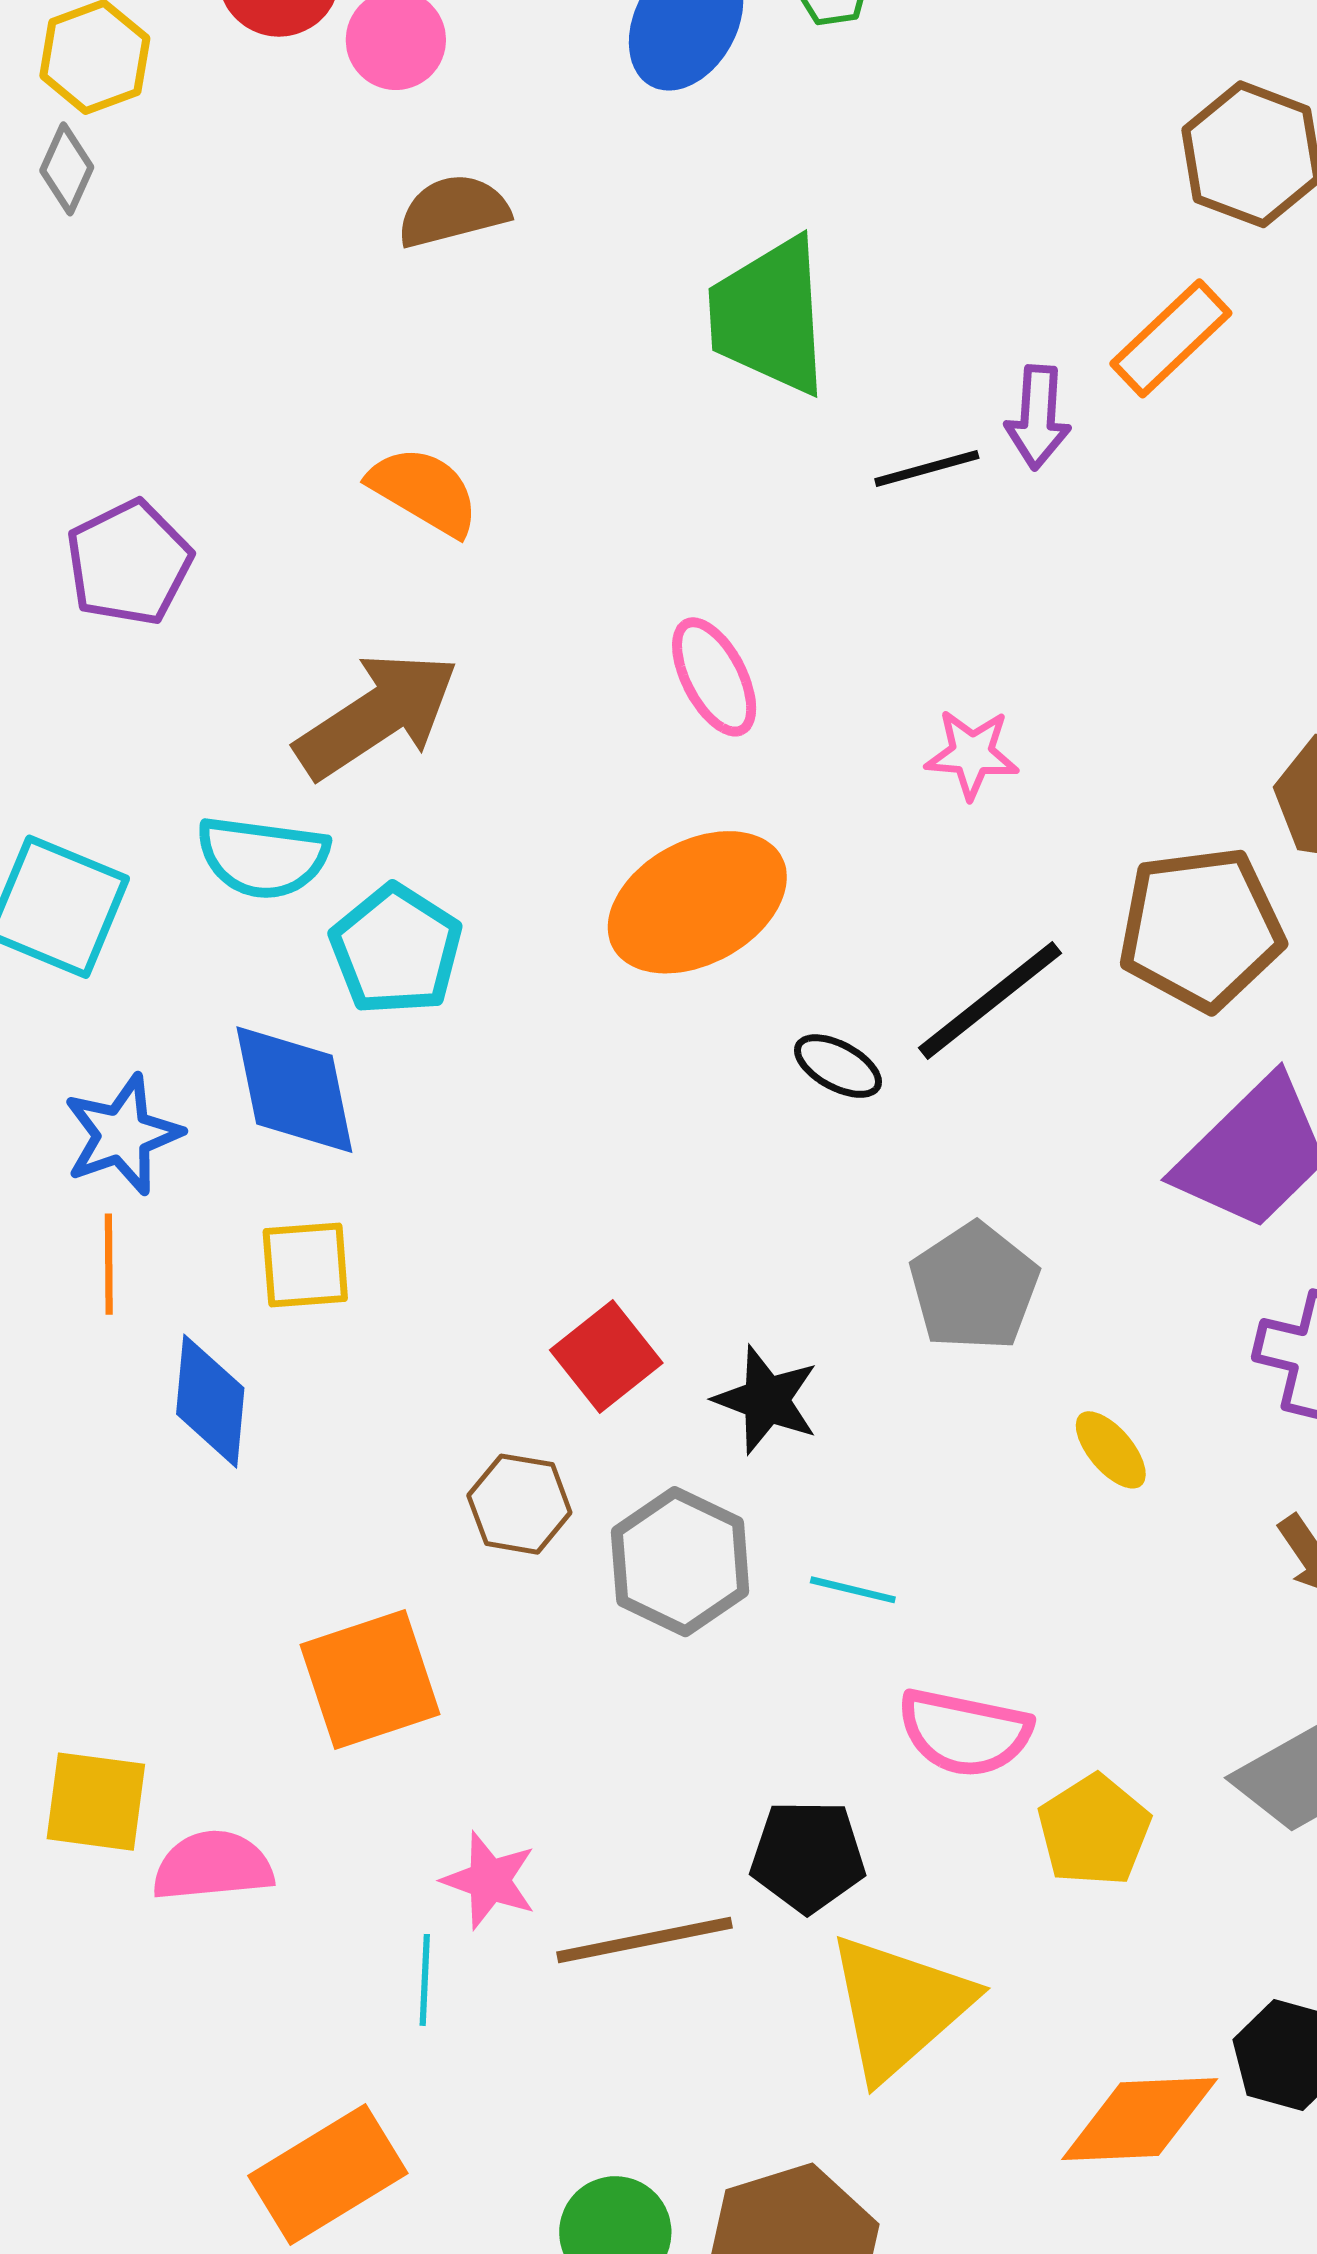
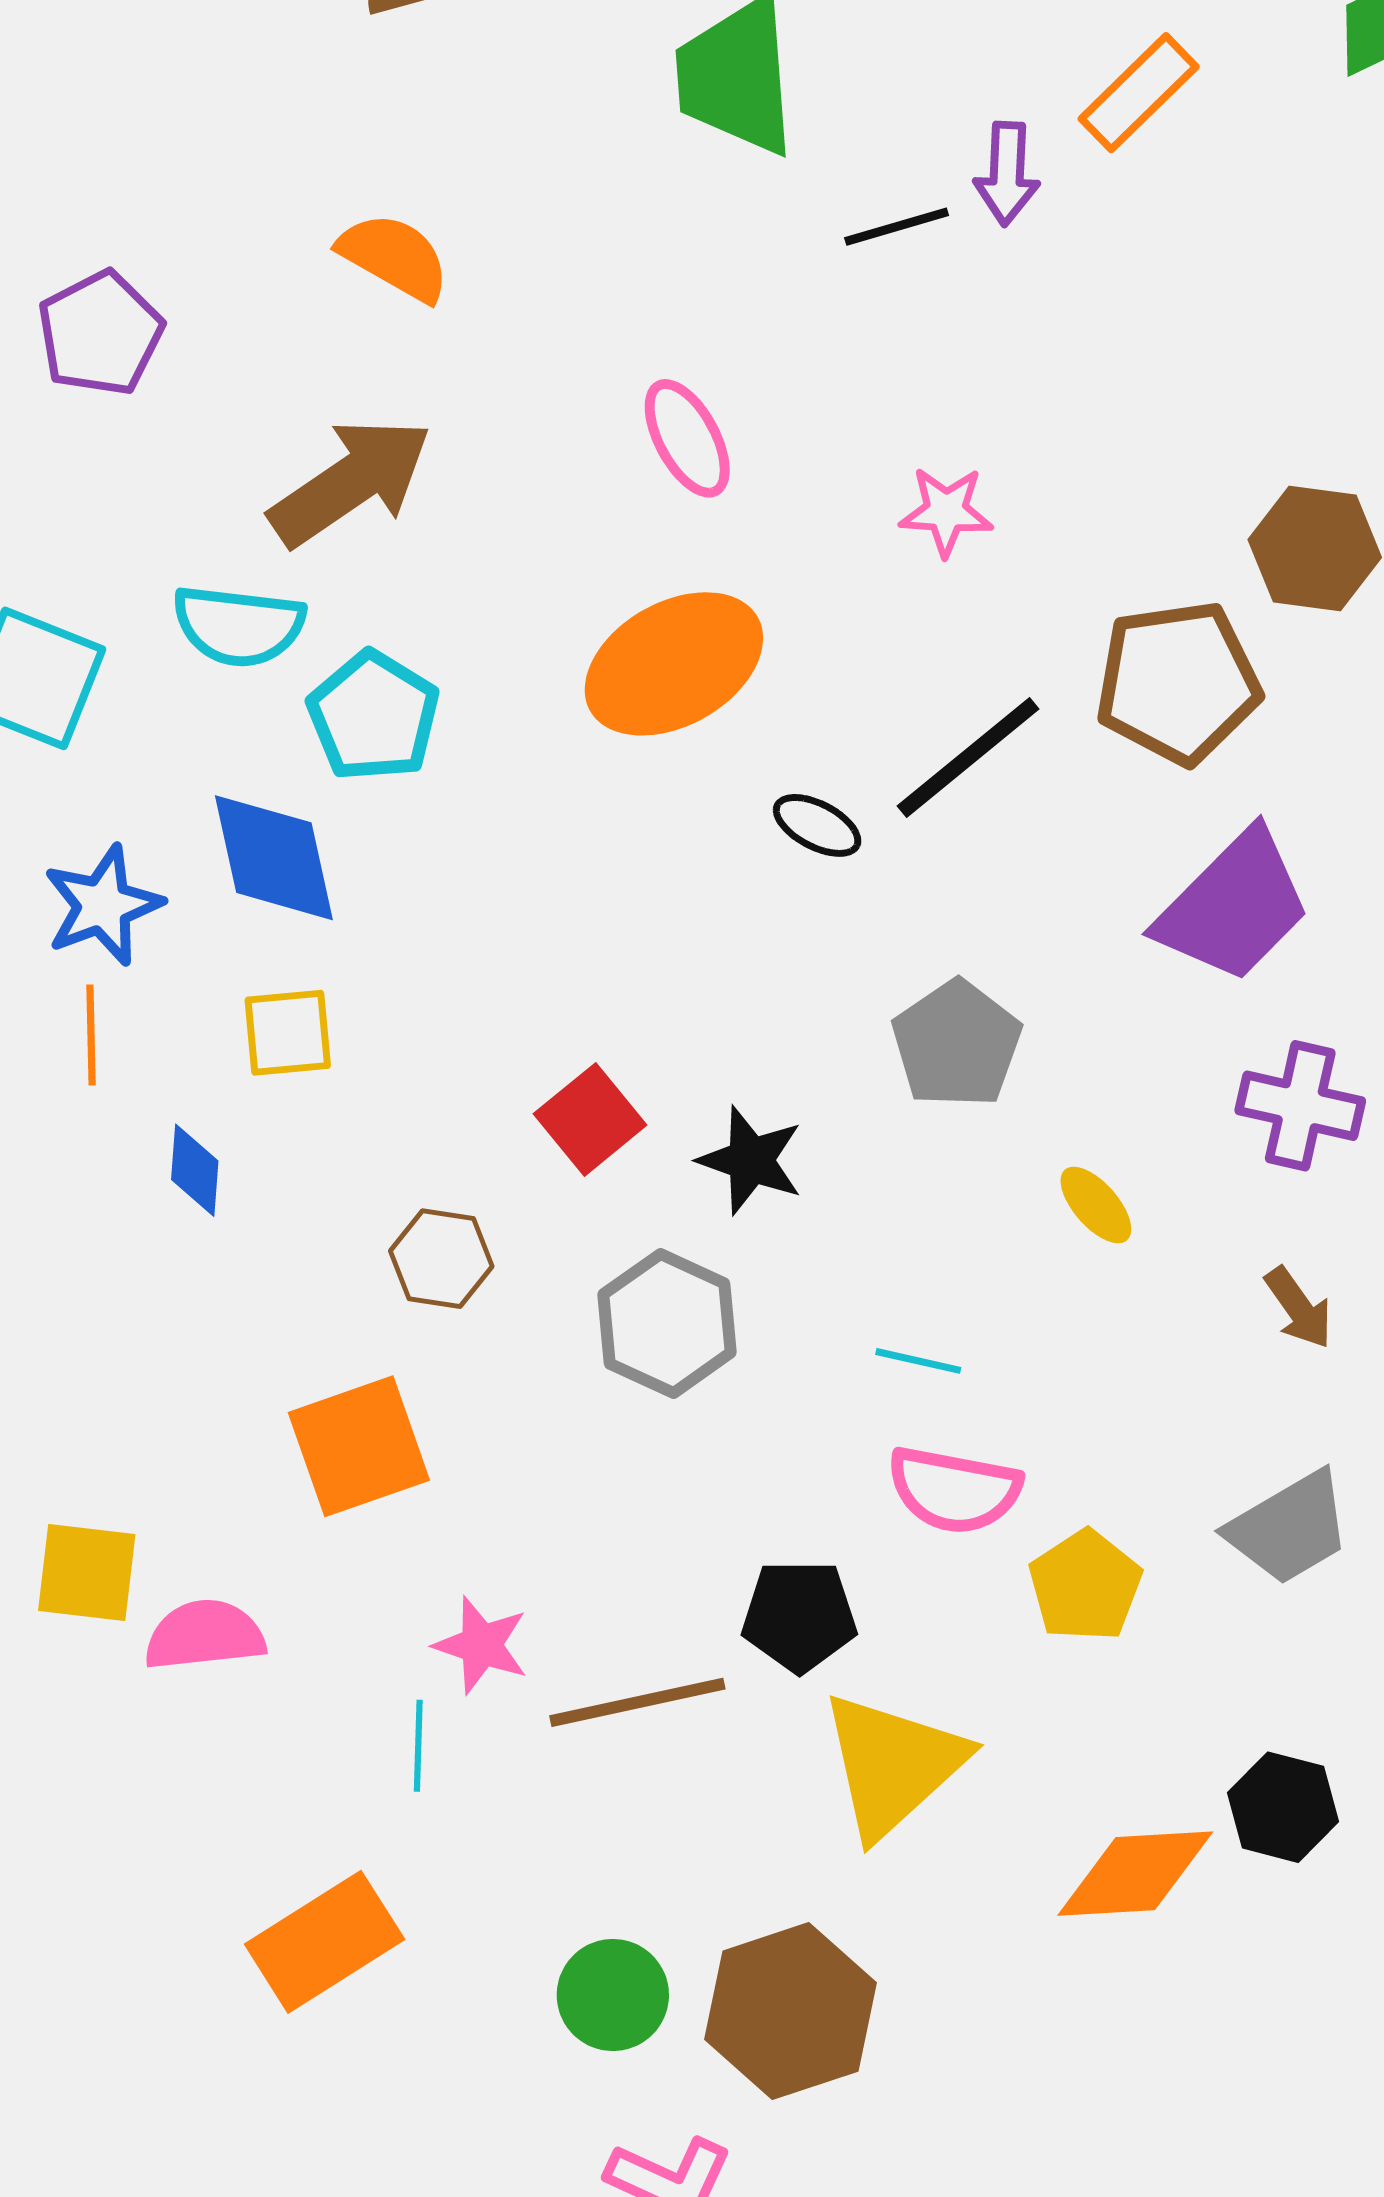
blue diamond: (210, 1401) -> (195, 1170), size x0.7
brown hexagon: (519, 1504) -> (441, 1259), moved
cyan line: (853, 1590) -> (918, 1361), moved

